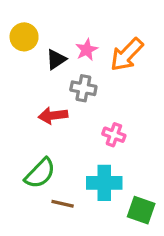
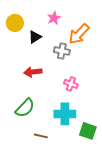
pink star: (87, 50) -> (54, 18), moved
gray cross: (83, 88) -> (62, 51), moved
brown line: (63, 204) -> (41, 136), moved

